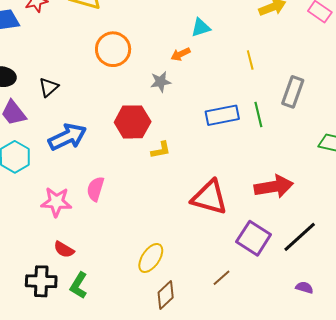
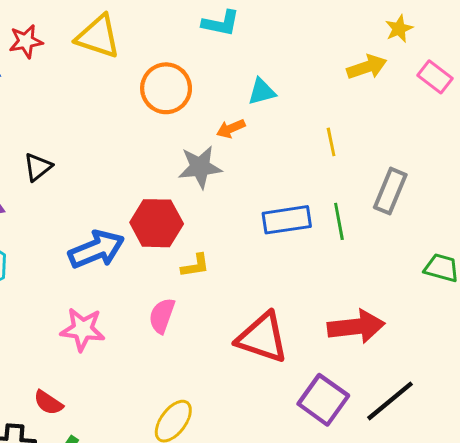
orange circle: (113, 49) -> (166, 88), moved
gray star: (161, 82) -> (200, 167), size x1.4
blue arrow: (67, 137) -> (96, 249), moved
pink semicircle: (95, 189) -> (162, 316), moved
pink star: (56, 202) -> (83, 329), moved

